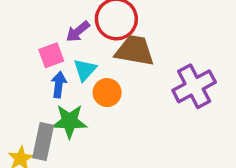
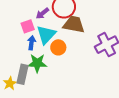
cyan triangle: (85, 70) -> (46, 35), size x1.5

